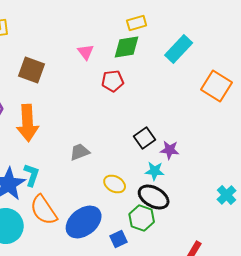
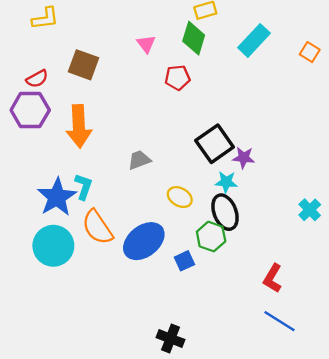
green diamond: (127, 47) -> (194, 38), turned -64
orange square: (217, 86) -> (310, 52), moved, size x0.6
black square: (145, 138) -> (215, 144), size x1.5
black ellipse: (154, 197) -> (225, 212), turned 40

